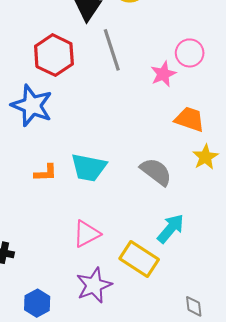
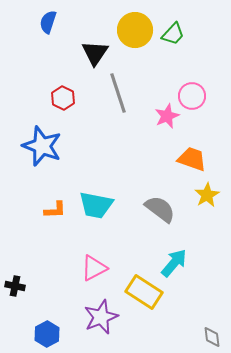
red hexagon: (54, 55) -> (63, 98), size x0.6
gray diamond: (194, 306) -> (212, 337), moved

